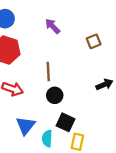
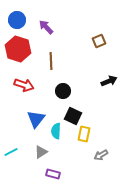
purple arrow: (53, 26) -> (46, 27), moved
brown line: (48, 72) -> (51, 61), moved

